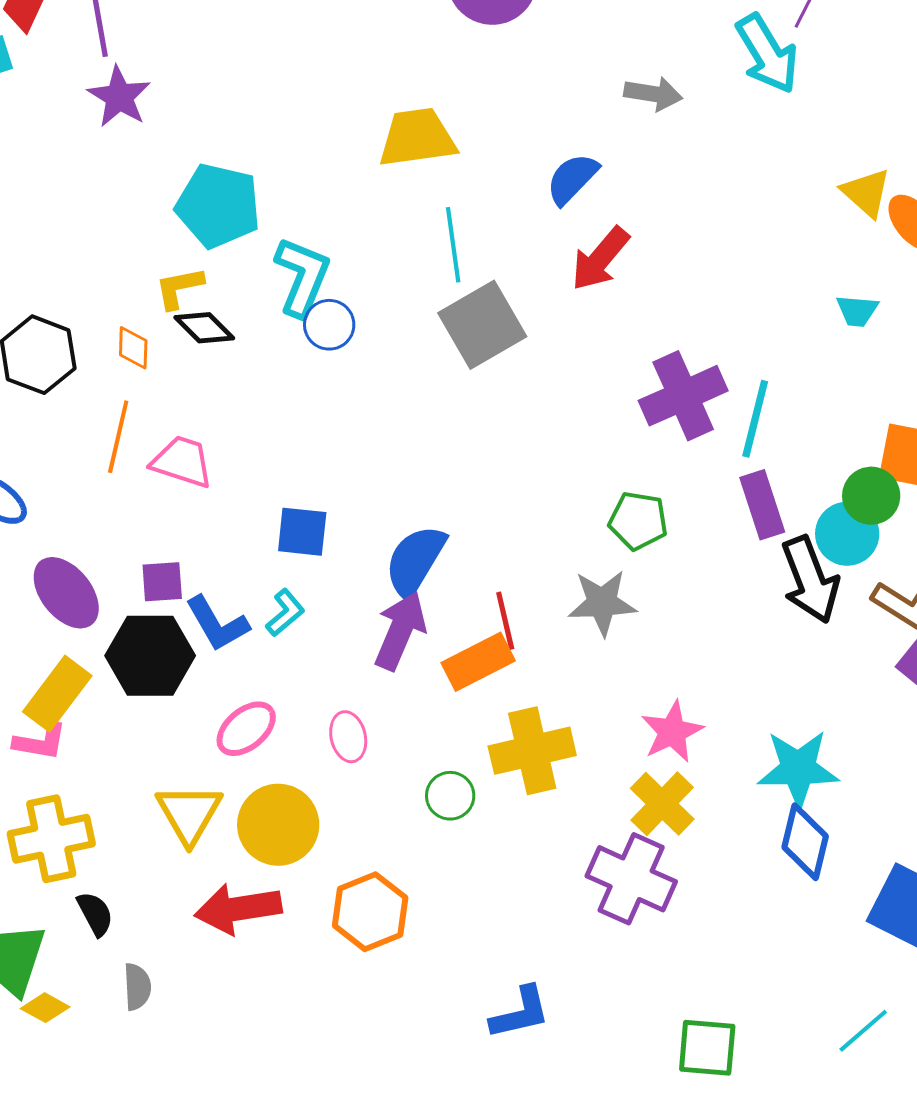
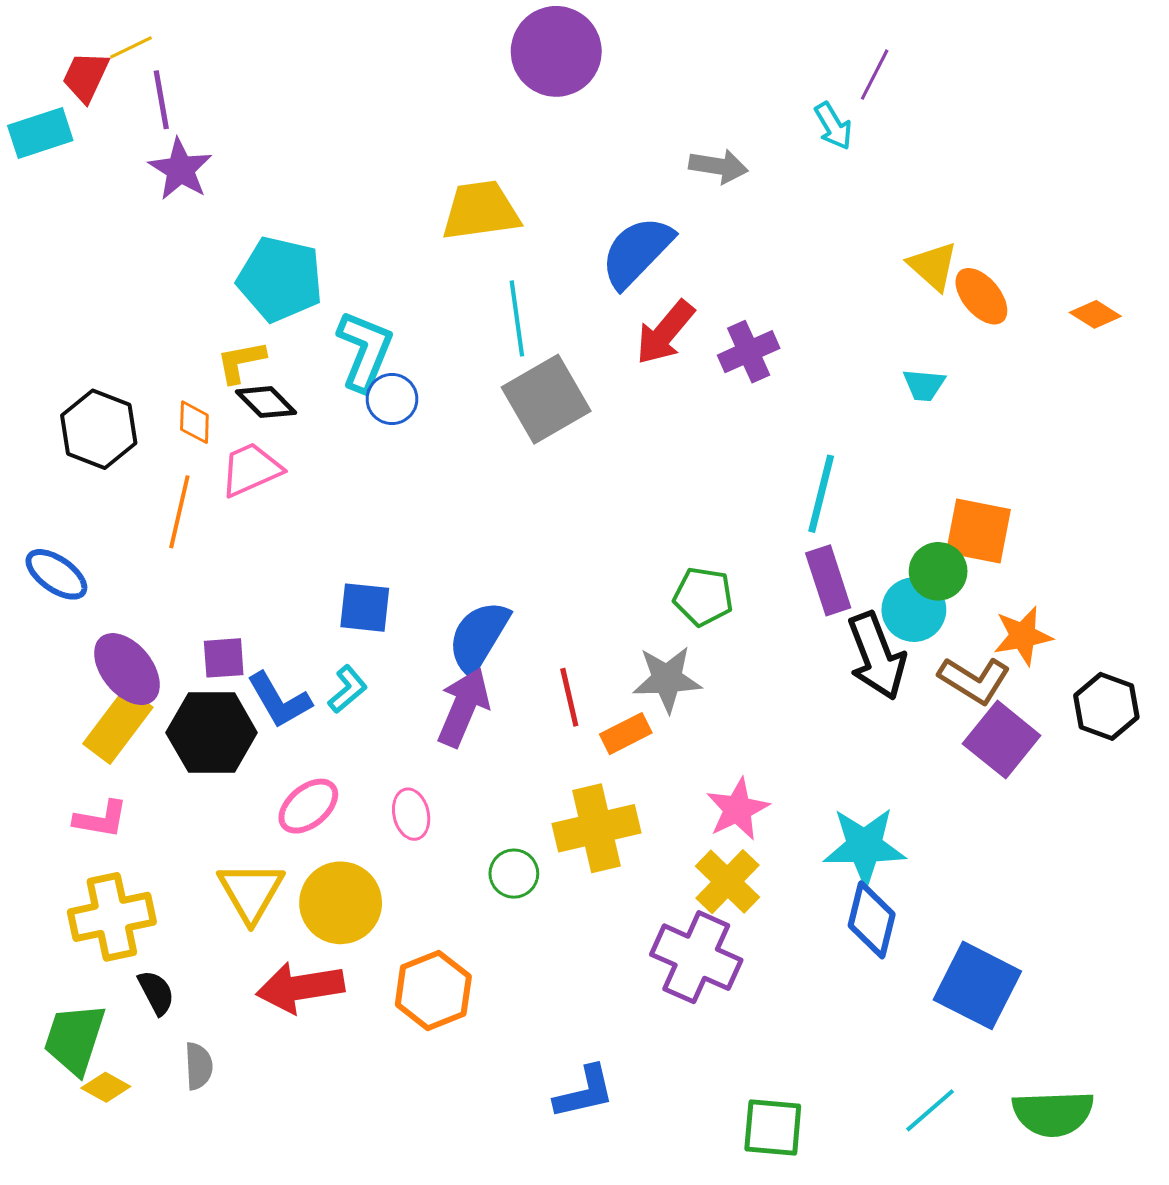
cyan arrow: (767, 54) -> (833, 126), size x0.6
blue semicircle: (572, 179) -> (637, 252), size x1.4
purple cross: (683, 396) -> (749, 352), moved, size x0.7
pink trapezoid: (182, 462) -> (251, 470), moved, turned -42
orange rectangle: (478, 662) -> (626, 734), moved, size x0.7
yellow rectangle: (57, 694) -> (118, 725), moved

